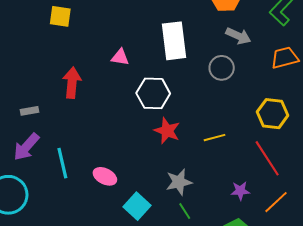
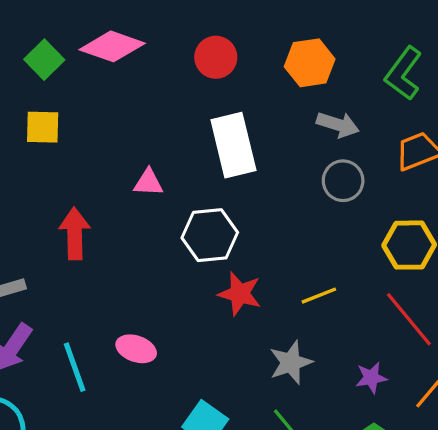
gray circle: (222, 68) -> (343, 181), moved
pink ellipse: (105, 176) -> (136, 349), moved
gray star: (179, 182) -> (291, 363), moved

